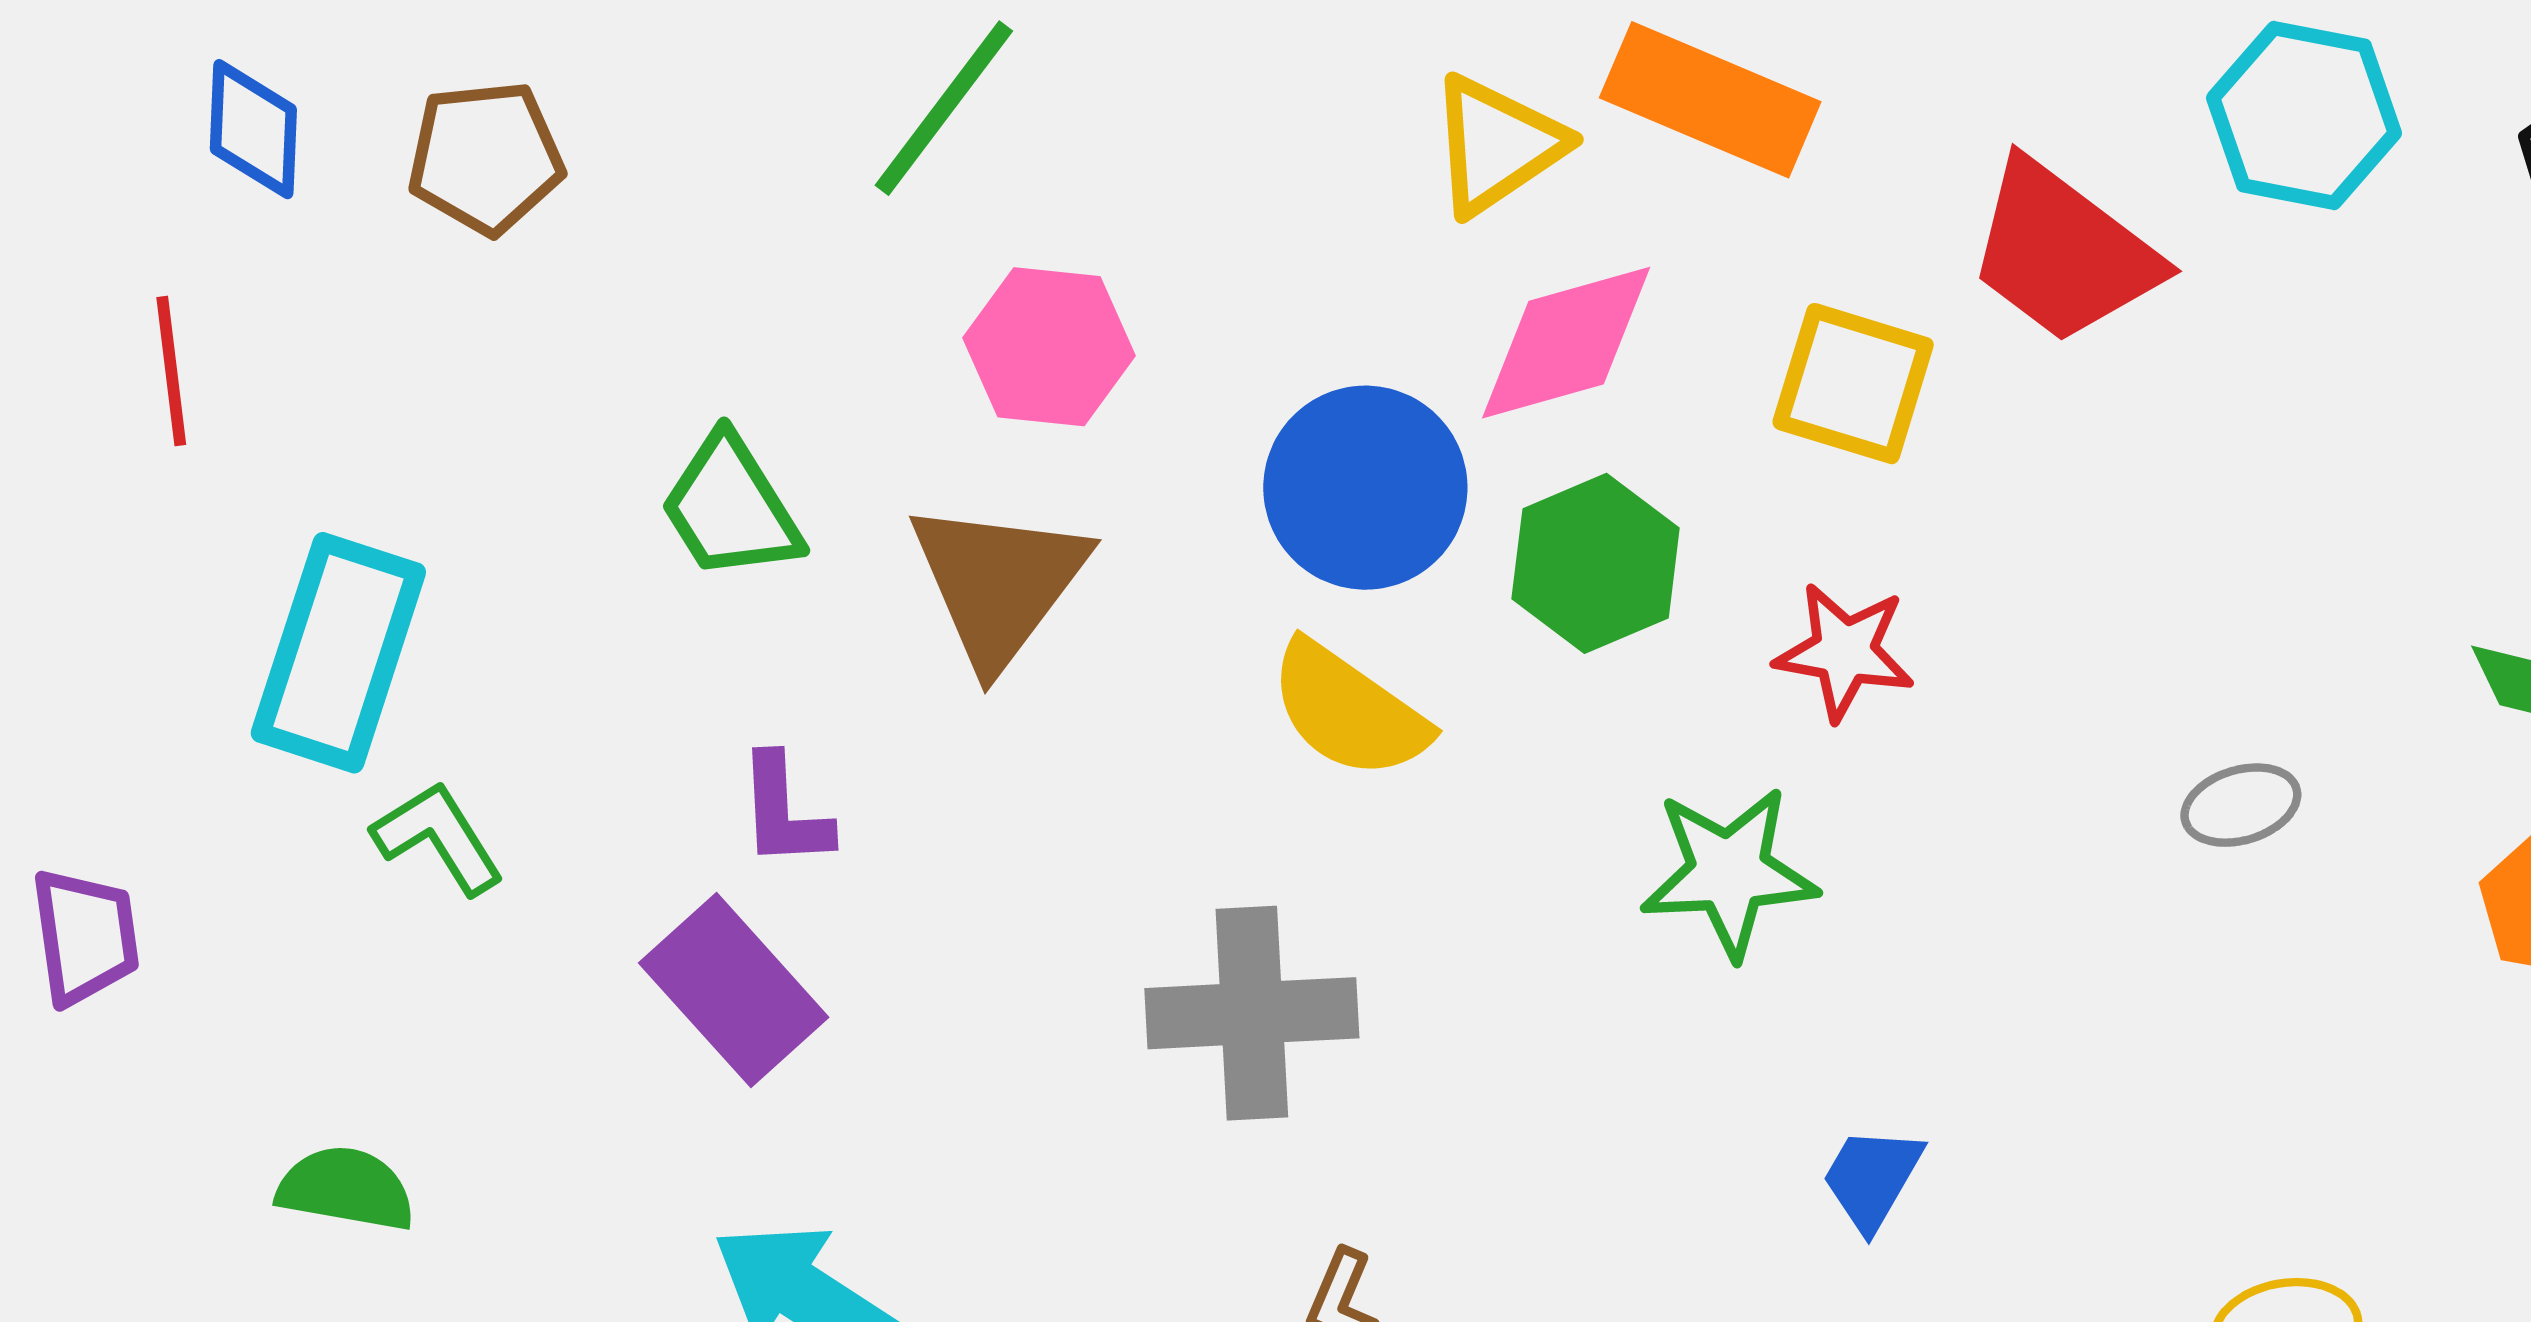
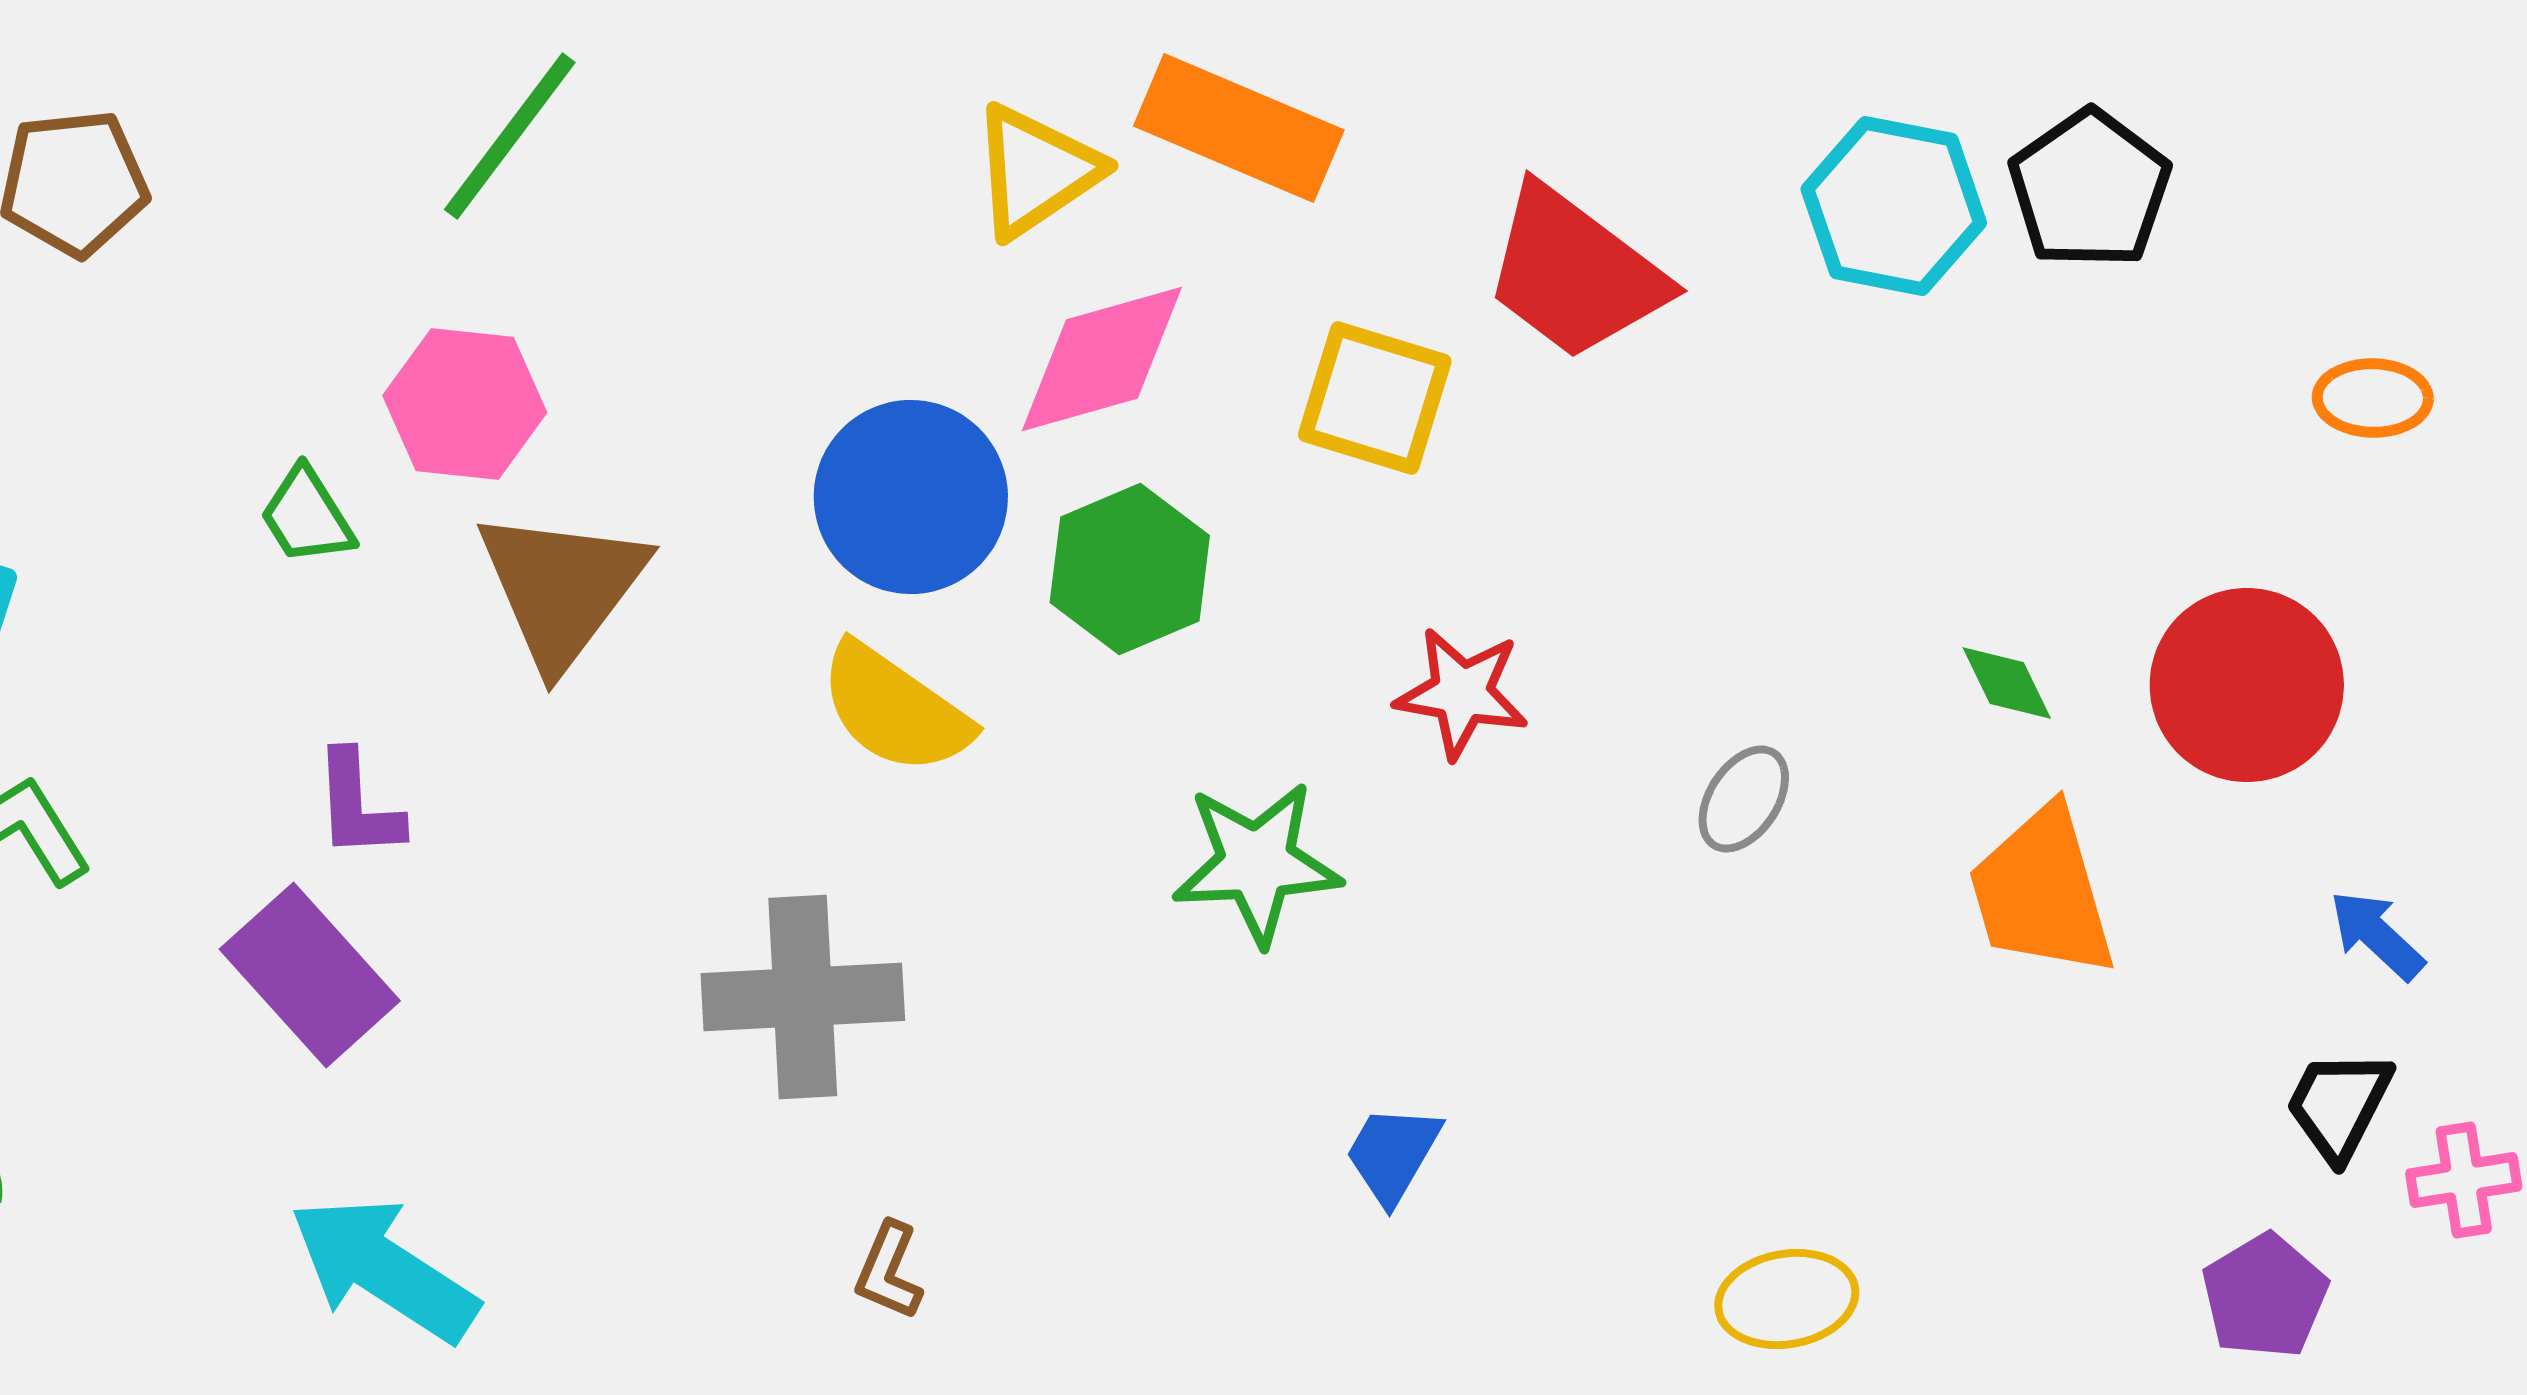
cyan hexagon: (2304, 116) -> (1894, 206), moved
pink hexagon: (1049, 347) -> (465, 404), moved
green trapezoid: (731, 508) -> (307, 516), size x0.7
red star: (1845, 652) -> (1462, 693), moved
gray ellipse: (2241, 805) -> (1744, 799), turned -40

